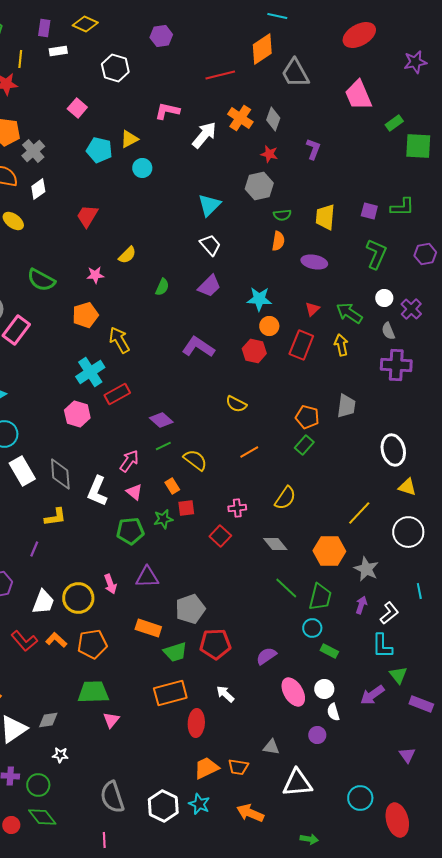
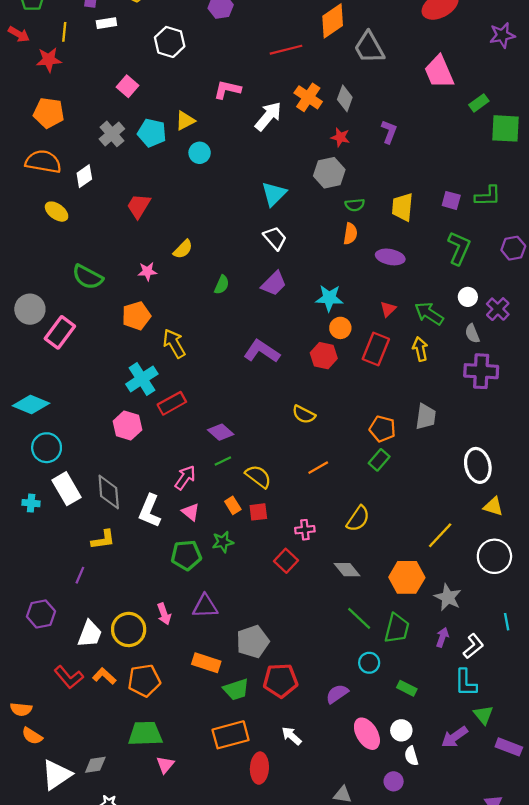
gray cross: (33, 151) -> (112, 134), moved
red square: (186, 508) -> (258, 512), moved
cyan circle: (312, 628) -> (369, 663), moved

